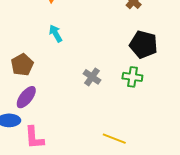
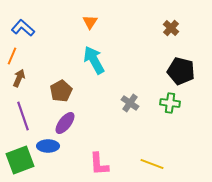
cyan arrow: (56, 33) -> (94, 60), size x1.6
pink L-shape: (34, 138) -> (99, 164), moved

